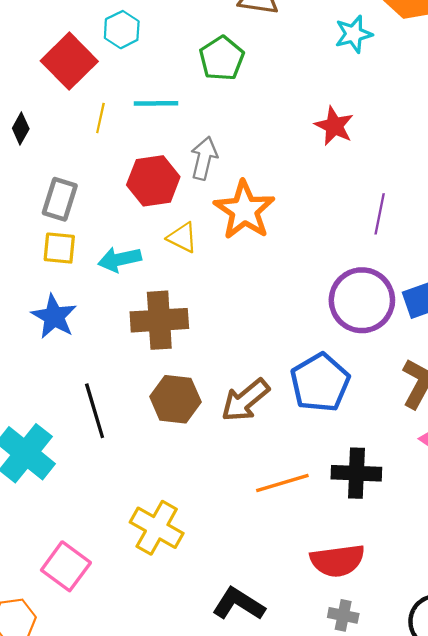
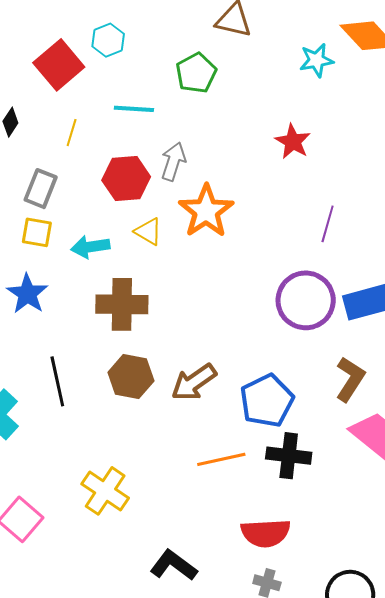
yellow line: (100, 118) -> (72, 133), moved
blue pentagon: (320, 383) -> (267, 401), moved

